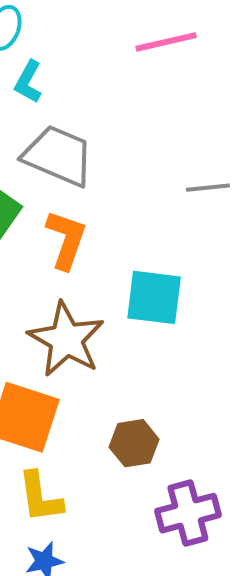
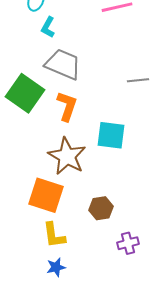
purple cross: (188, 513) -> (128, 243), size x0.7

